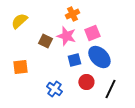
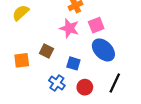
brown square: (45, 41) -> (47, 51), moved
blue square: (74, 60) -> (73, 63), moved, turned 32
red circle: (86, 82) -> (85, 87), moved

